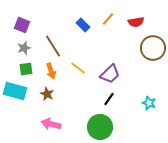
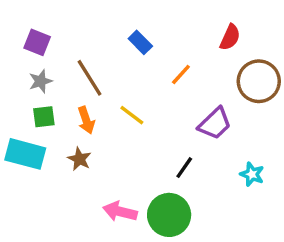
orange line: (108, 19) -> (181, 74), moved
red semicircle: (136, 22) -> (230, 37), turned -56
purple trapezoid: (110, 74) -> (215, 124), moved
pink arrow: (51, 124) -> (120, 212), moved

